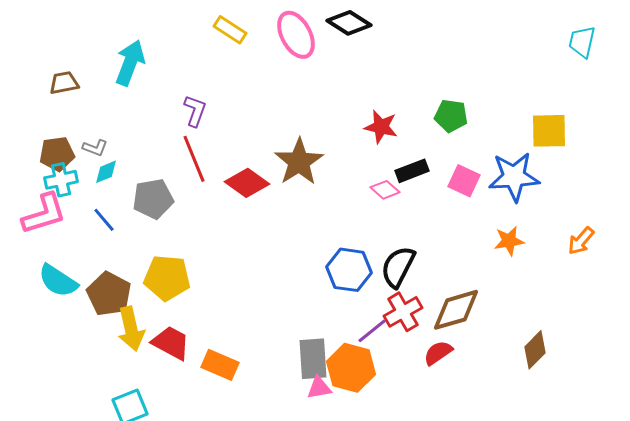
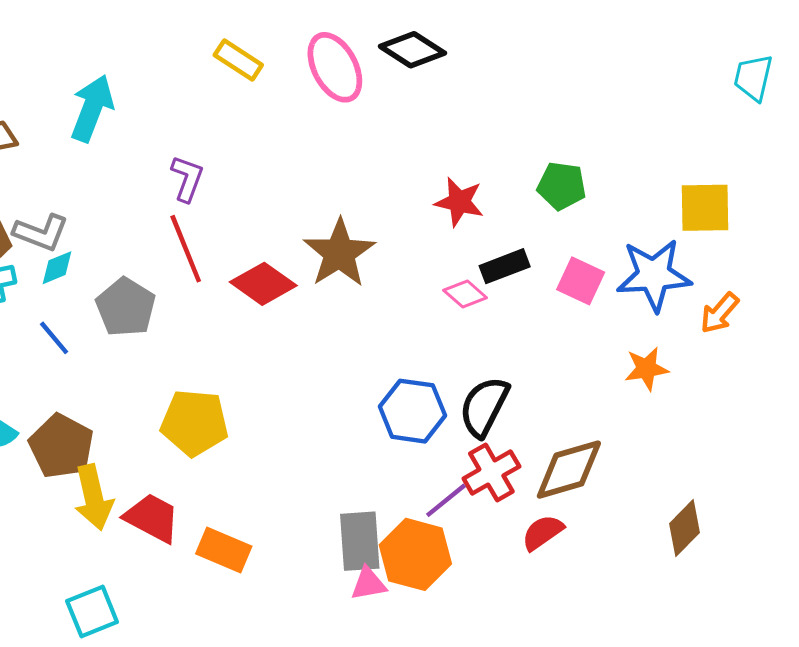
gray L-shape: (95, 148) -> (41, 233), size x1.5
gray pentagon: (153, 199) -> (126, 307), turned -30
orange arrow: (581, 241) -> (720, 313), moved
yellow pentagon: (167, 278) -> (194, 423), moved

